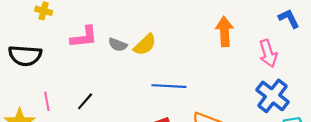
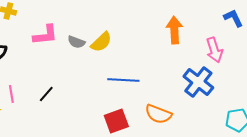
blue cross: (273, 96) -> (198, 82), moved

